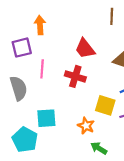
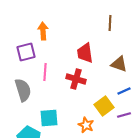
red trapezoid: (85, 49) -> (85, 53), turned 30
yellow square: (105, 105) -> (104, 106), turned 36

